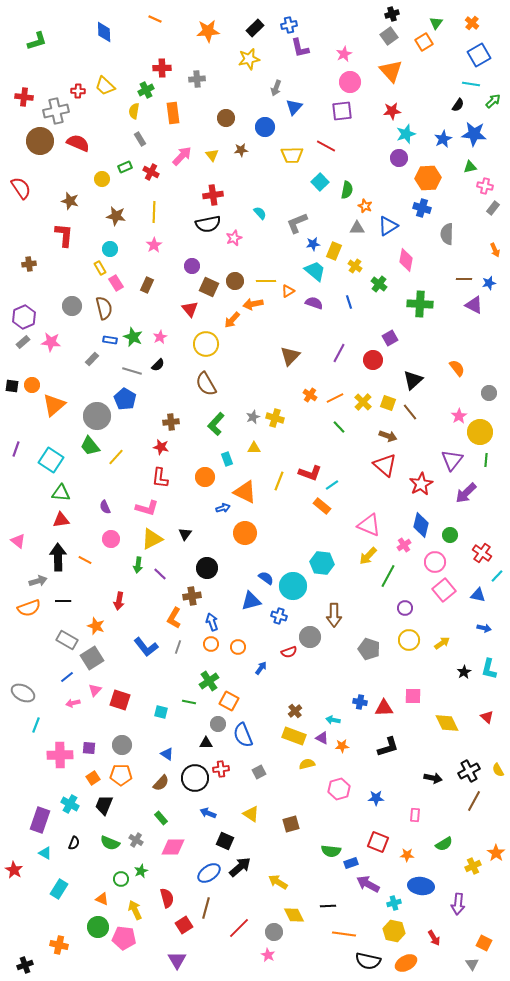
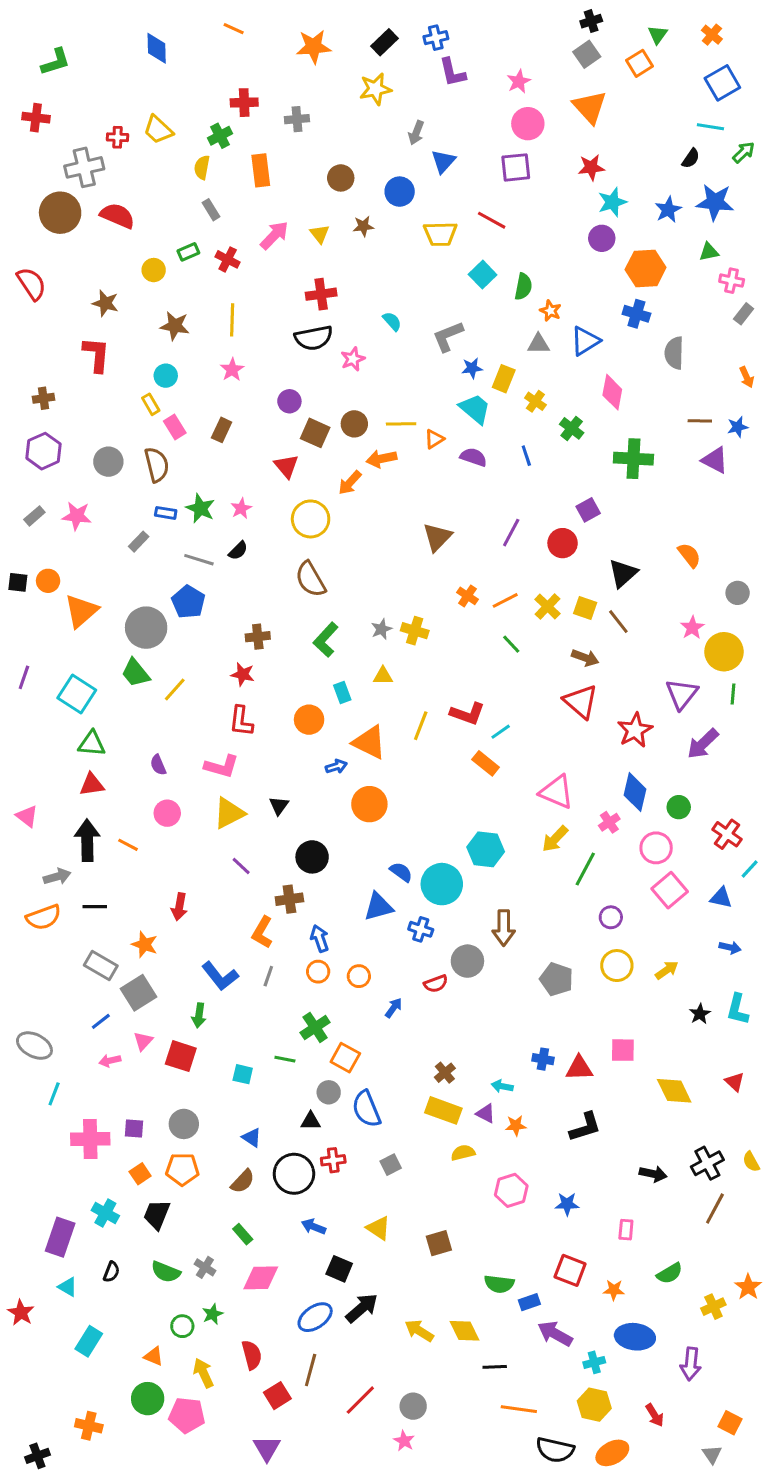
red cross: (24, 97) -> (36, 118), moved
purple hexagon: (24, 317) -> (44, 451), moved
green arrow: (138, 565) -> (199, 1015), moved
yellow diamond: (294, 915) -> (464, 1331), moved

